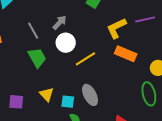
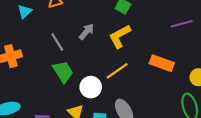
yellow L-shape: (116, 28) -> (120, 36), moved
white circle: (66, 43) -> (91, 87), moved

